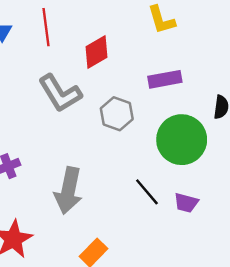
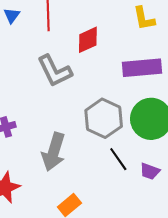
purple rectangle: (165, 79) -> (142, 68), size x1.4
gray hexagon: (117, 114) -> (104, 118), moved, size x1.4

